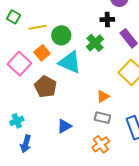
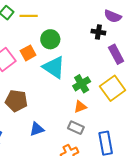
yellow line: (38, 27) -> (29, 16), moved
green cross: (95, 43) -> (82, 84), moved
brown pentagon: (46, 87) -> (16, 101), moved, turned -30

